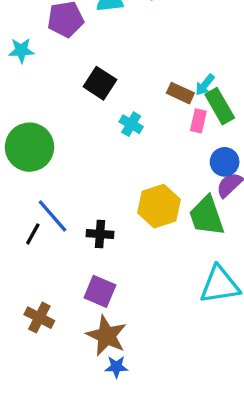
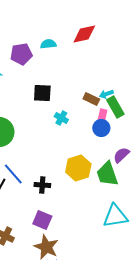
black square: (100, 83) -> (42, 93), turned -30
cyan arrow: (205, 85) -> (106, 94), turned 32
blue circle: (225, 162) -> (101, 128), moved

